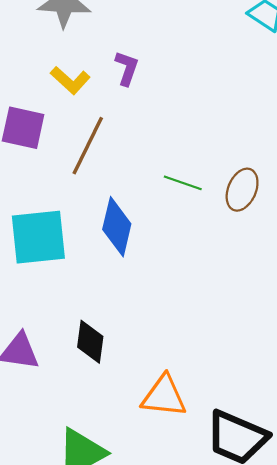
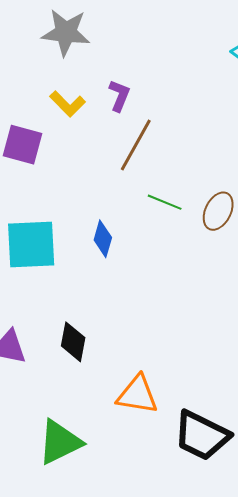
brown line: (88, 146) -> (136, 145), moved
blue diamond: (117, 227) -> (103, 239), size x0.7

